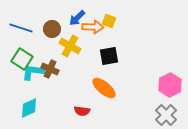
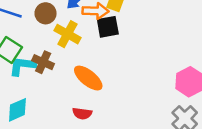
black square: (109, 56) -> (108, 27), moved
orange ellipse: (104, 88) -> (88, 78), moved

